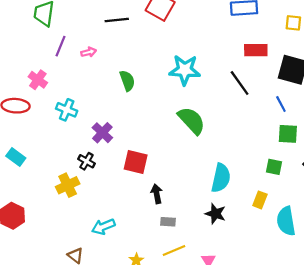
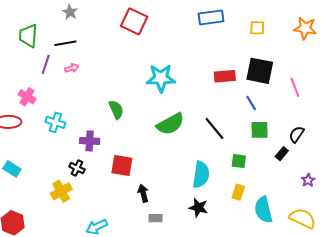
black line: (117, 20) -> (65, 43), moved
red rectangle: (256, 50) -> (225, 76), moved
green semicircle: (127, 81) -> (116, 110), moved
black line: (240, 83) -> (214, 128), moved
green semicircle: (192, 121) -> (170, 124), turned 108
purple cross: (102, 133) -> (90, 141), turned -36
green square: (274, 167) -> (239, 161), moved

